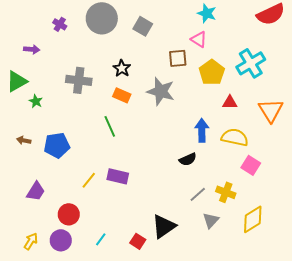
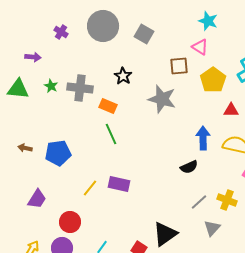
green triangle: (17, 81) -> (18, 89), turned 35
orange rectangle: (122, 95) -> (108, 106), moved
green star: (36, 101) -> (51, 86), moved

